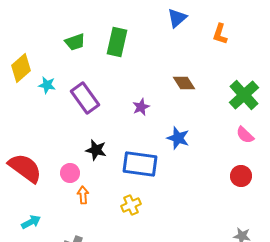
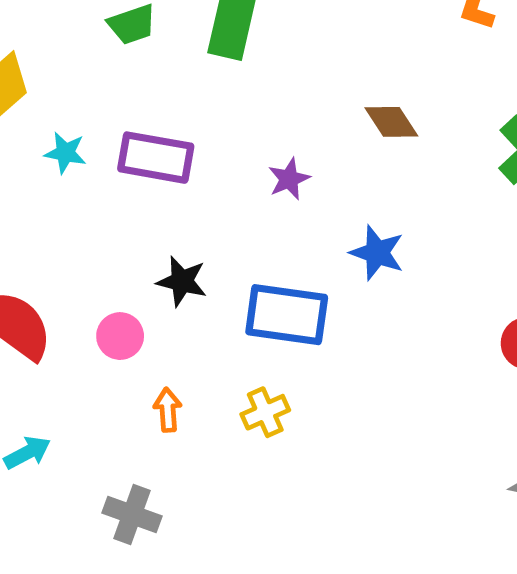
cyan star: (47, 85) -> (65, 153), moved
purple rectangle: (85, 98) -> (156, 158), turned -44
orange arrow: (83, 195) -> (168, 410), moved

